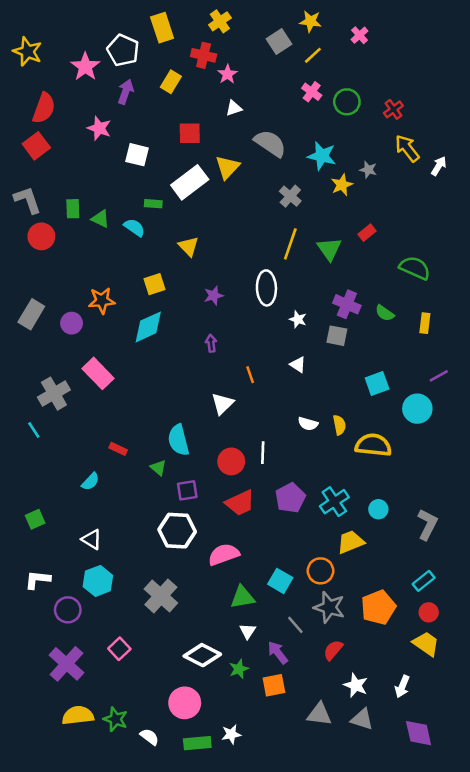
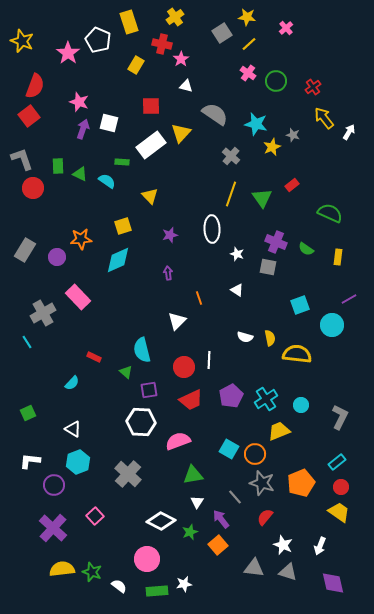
purple arrow: (126, 92) -> (83, 129), moved
white triangle: (234, 108) -> (186, 86), turned 32
cyan square: (280, 581) -> (229, 449), moved
orange square: (274, 685) -> (218, 545), turned -30

